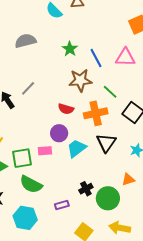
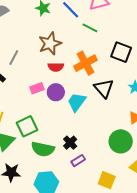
brown star: (80, 80) -> (50, 44), moved
green line: (110, 92) -> (90, 28), moved
pink rectangle: (45, 151) -> (37, 88), moved
black cross: (86, 189) -> (70, 143), moved

